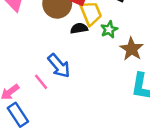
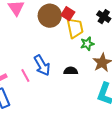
black semicircle: (79, 28) -> (71, 71), moved

